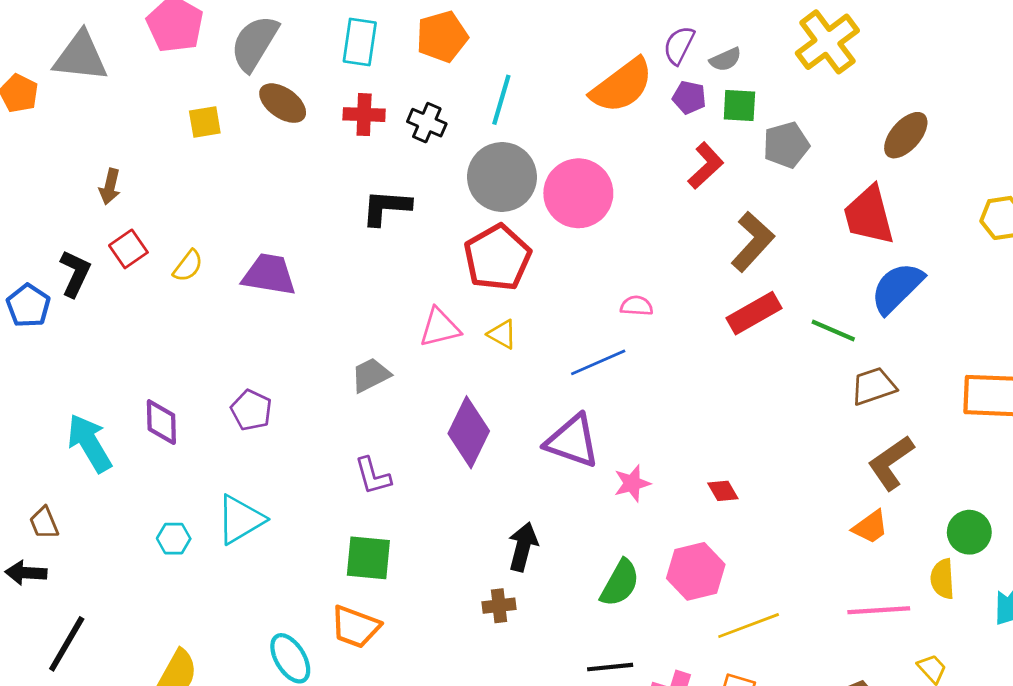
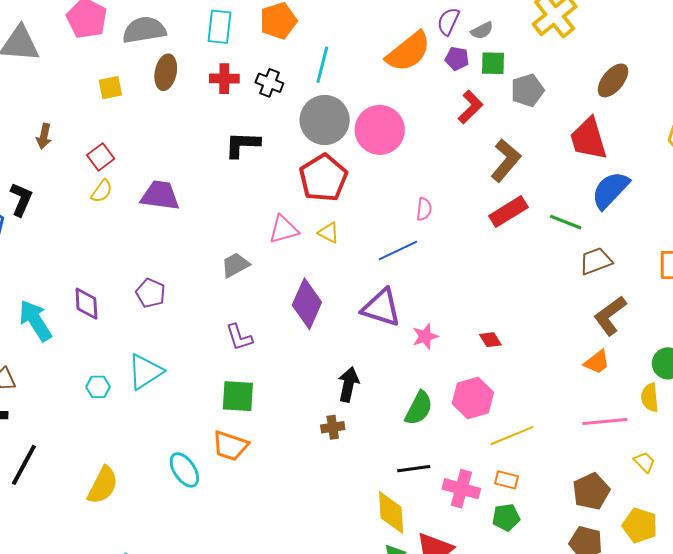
gray semicircle: (255, 43) -> (144, 30), turned 51
brown ellipse: (283, 103) -> (166, 72), turned 68
red square: (128, 249) -> (101, 157), moved
pink semicircle: (637, 306) -> (424, 209), turned 95

